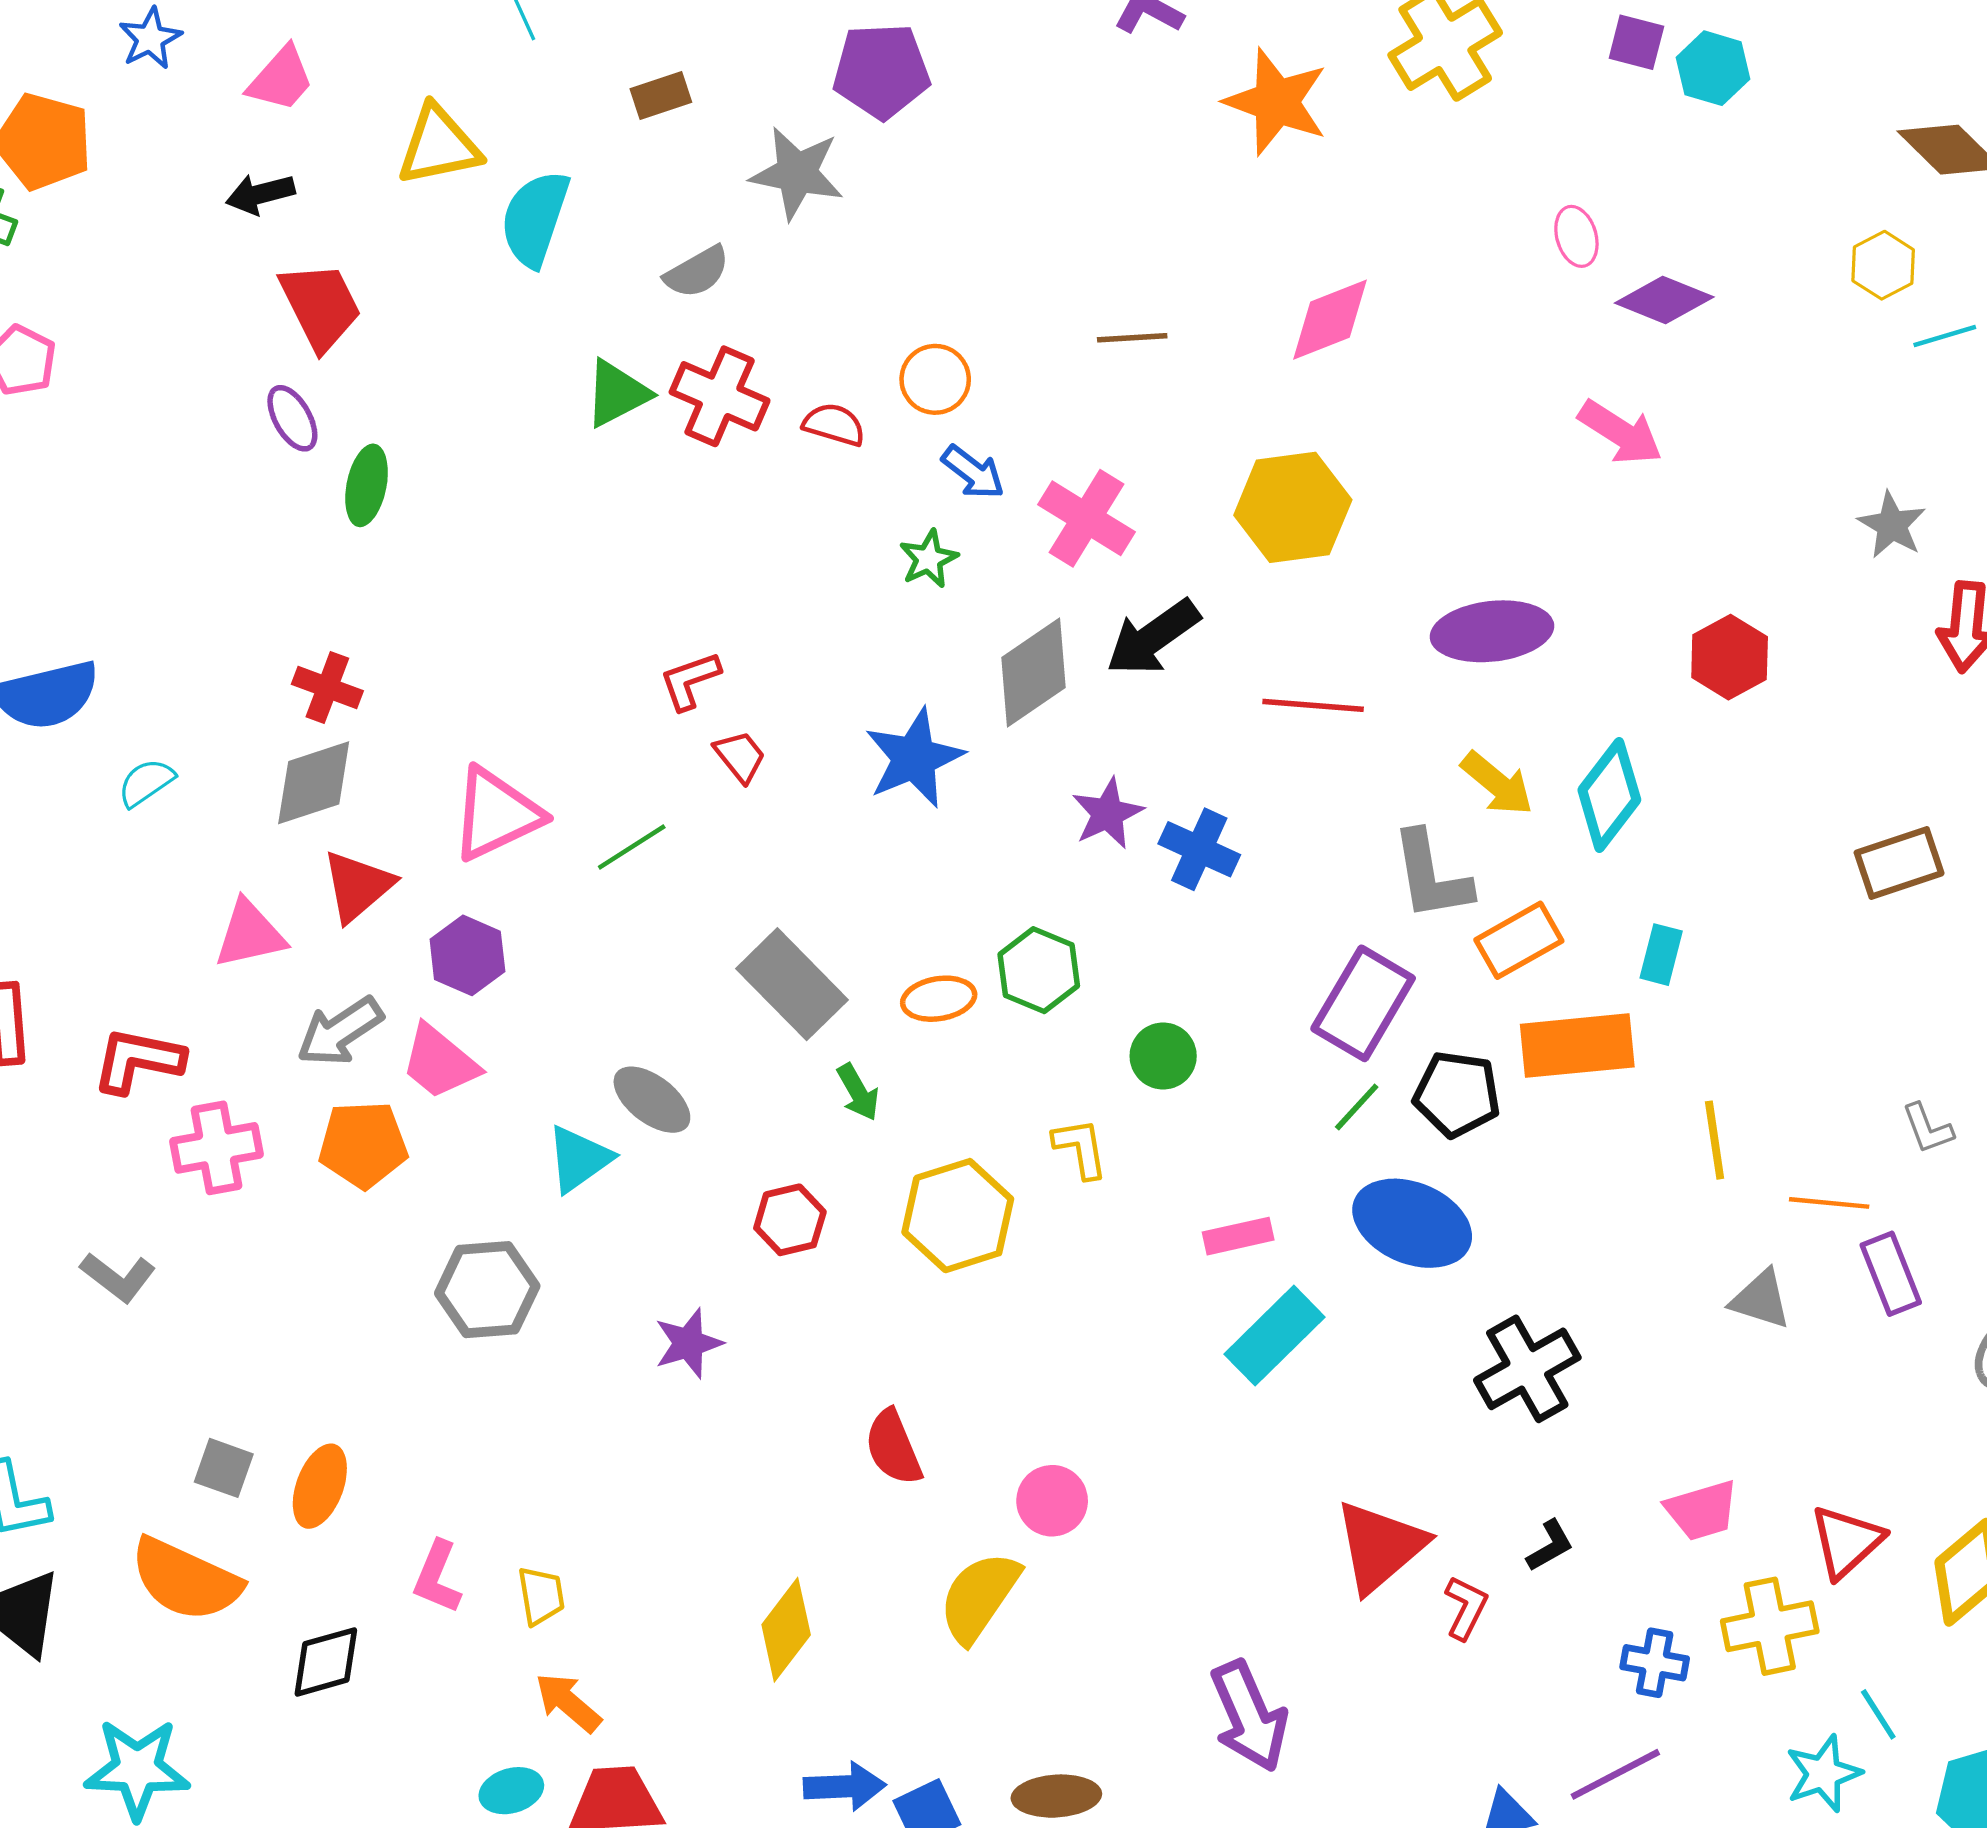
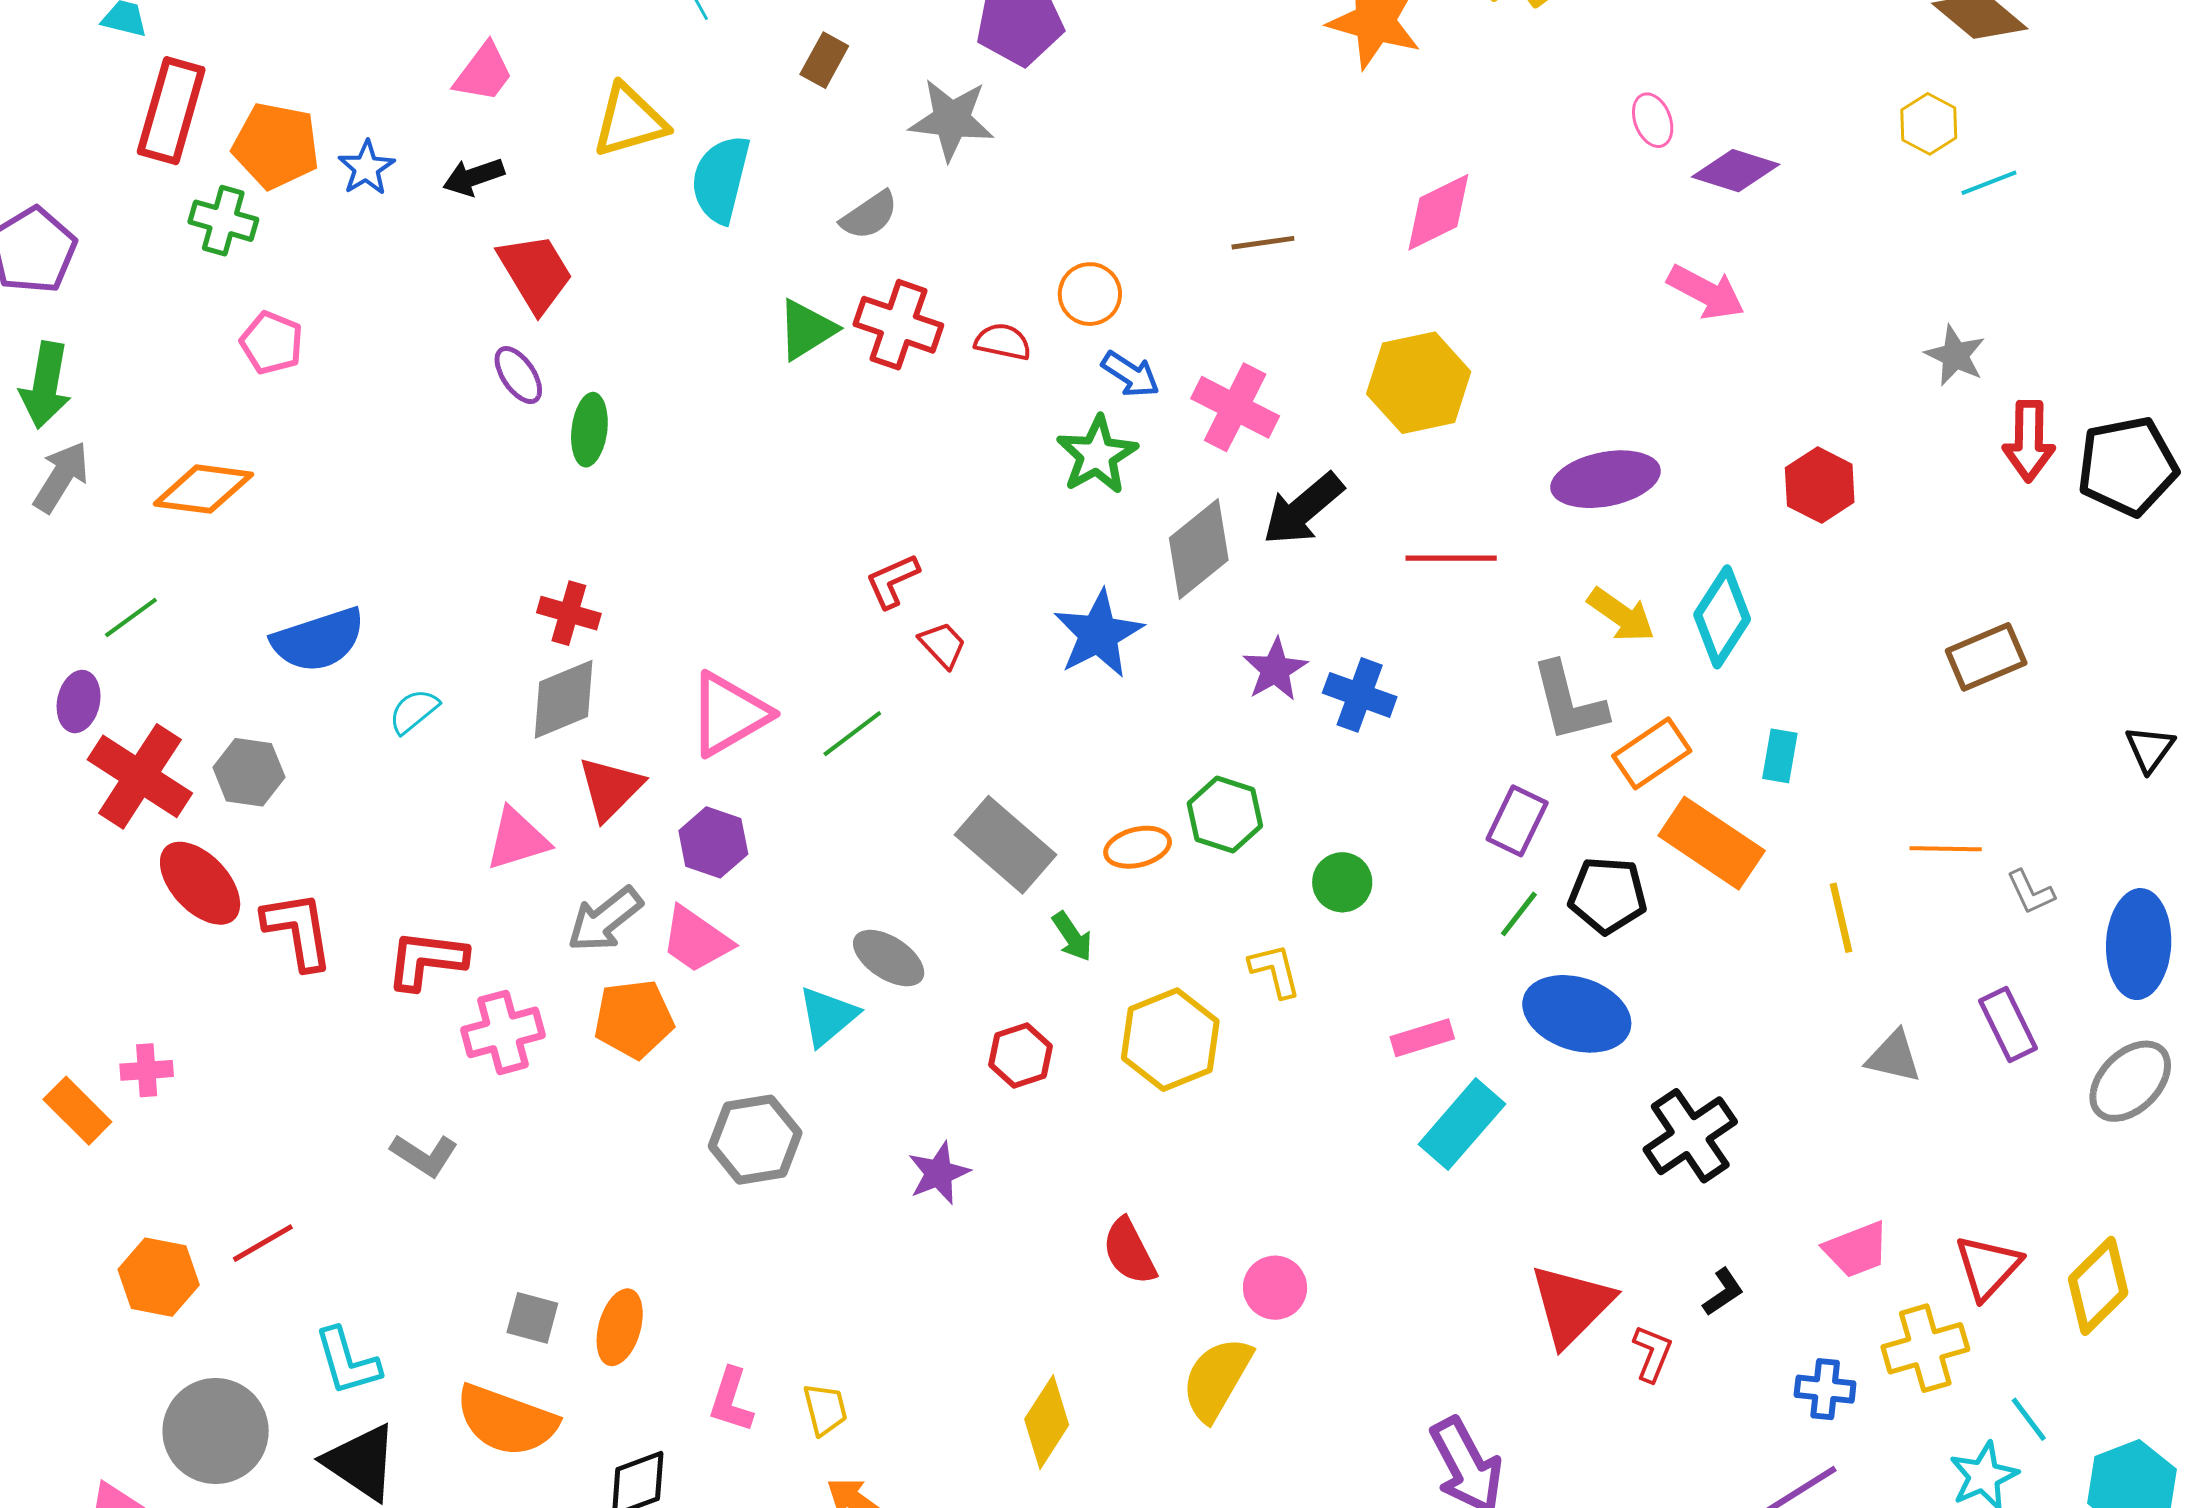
blue star: (150, 39) -> (366, 168), moved
brown rectangle: (661, 95) -> (824, 60), turned -38
green star: (929, 559) -> (1097, 455), size x1.5
purple rectangle: (1363, 1003) -> (1517, 821), size x0.7
orange rectangle: (1577, 1046) -> (1712, 843), turned 44
orange line: (1829, 1203) -> (1946, 849), moved

